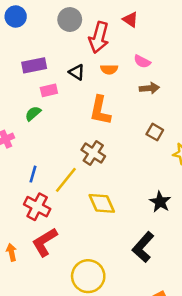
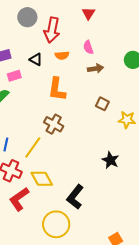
red triangle: (130, 19) -> (89, 13), moved, turned 32
pink semicircle: (142, 62) -> (88, 47), turned 48
yellow diamond: (102, 203) -> (42, 179), moved
black L-shape: (143, 247) -> (75, 197), moved

